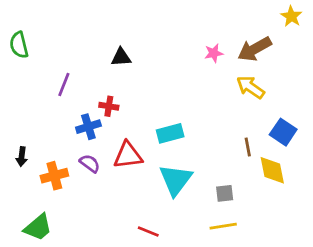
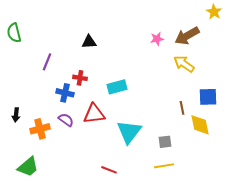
blue cross: (88, 127) -> (65, 93), turned 30
blue square: (283, 132) -> (208, 97), turned -36
cyan rectangle: (170, 133) -> (117, 87), moved

